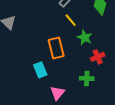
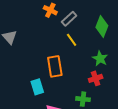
green star: (85, 38) -> (100, 59), moved

